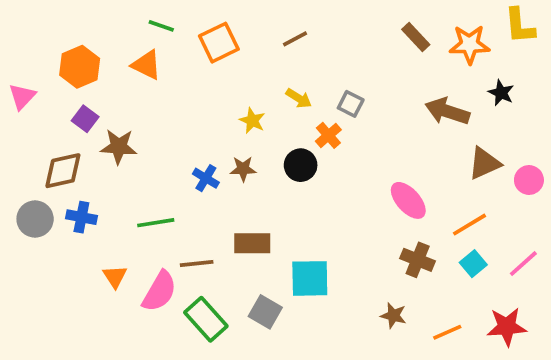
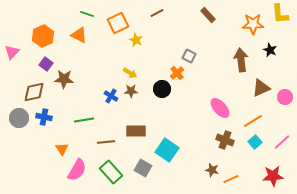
brown rectangle: (416, 37) -> (208, 15), moved
brown line: (295, 39) -> (157, 13), moved
yellow arrow: (299, 98) -> (130, 73), moved
brown arrow: (447, 111) -> (241, 60), turned 65
yellow star: (252, 121) -> (136, 40), moved
cyan square: (310, 278) -> (167, 150), turned 35
pink semicircle: (159, 291) -> (77, 170), moved
orange line: (447, 332) -> (231, 179), moved

